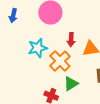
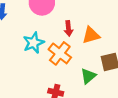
green triangle: (71, 84) -> (88, 76), moved

